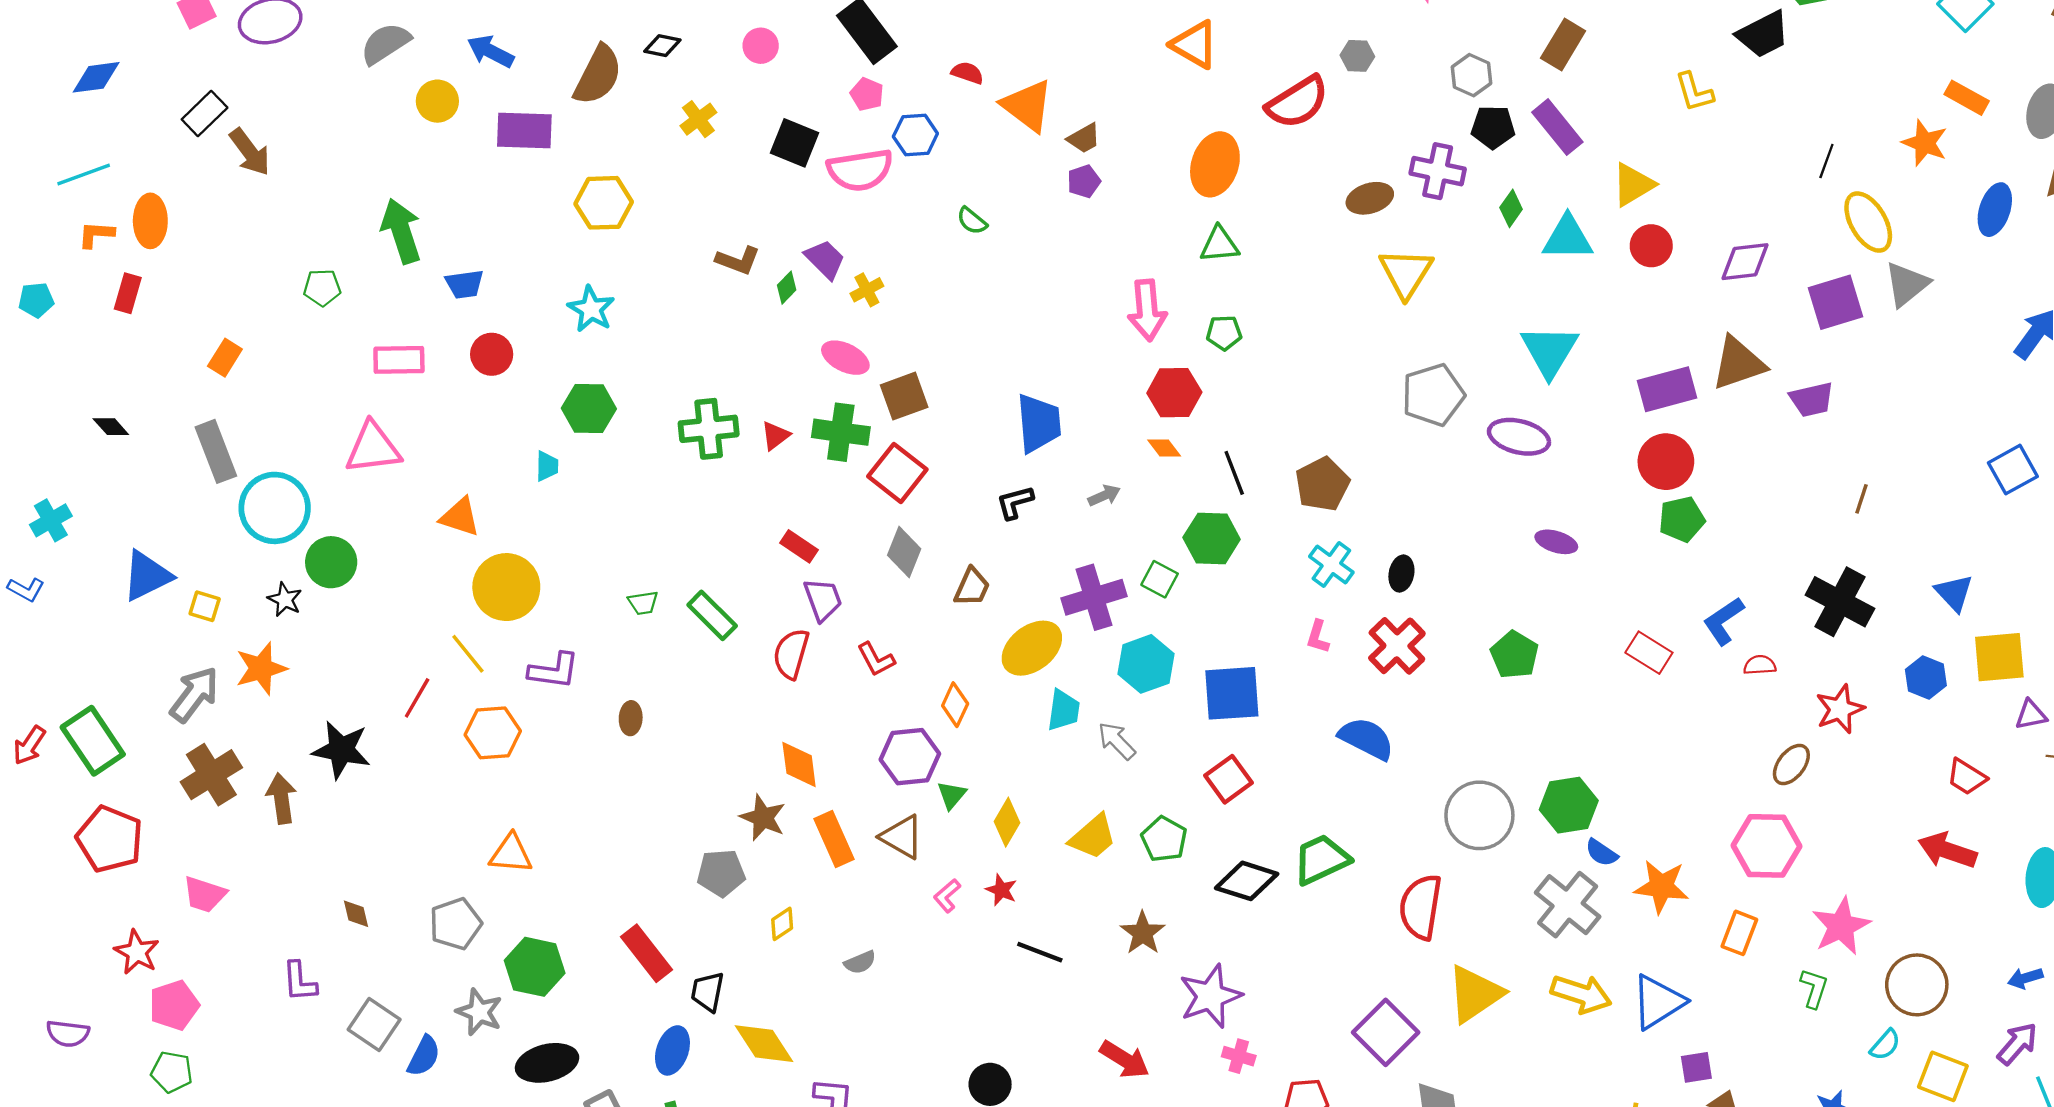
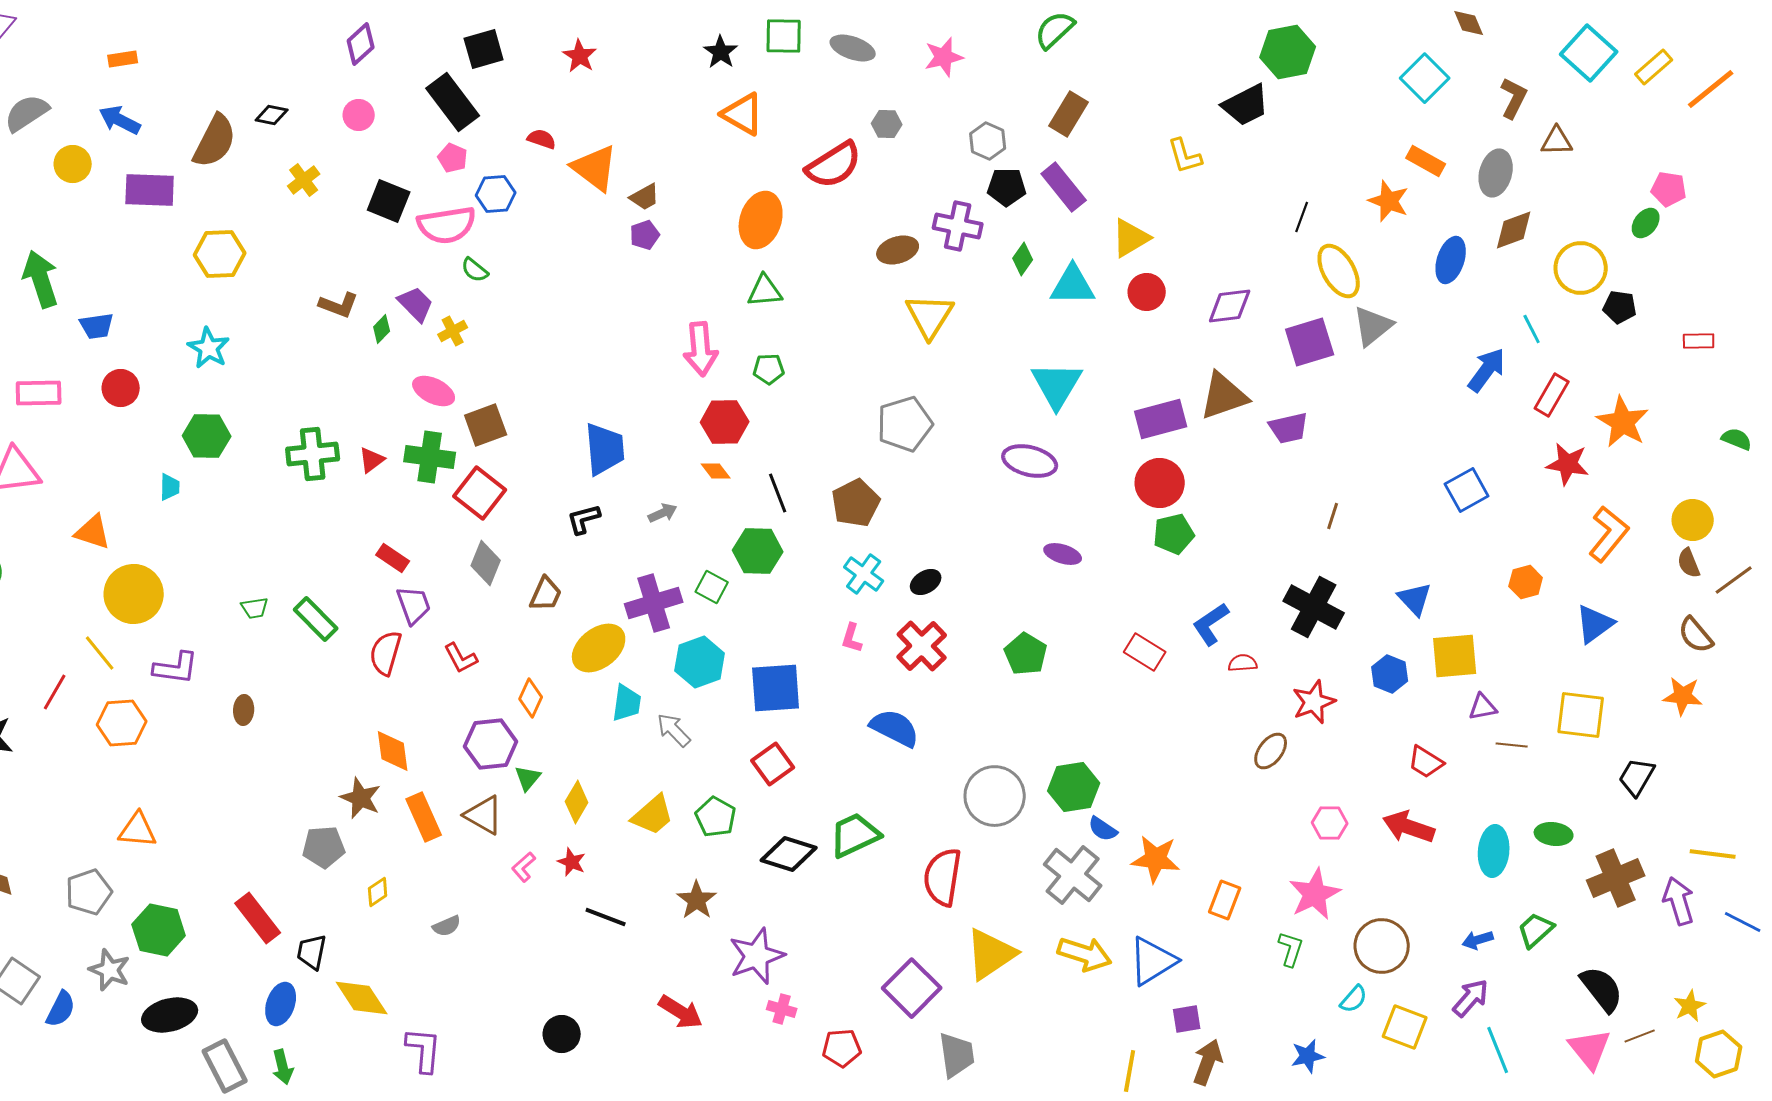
green semicircle: (972, 221) -> (475, 270), moved
gray pentagon: (1433, 395) -> (905, 424), moved
black ellipse: (1401, 574) -> (926, 582), turned 48
pink hexagon: (1767, 846) -> (1330, 823), moved, size x0.6

